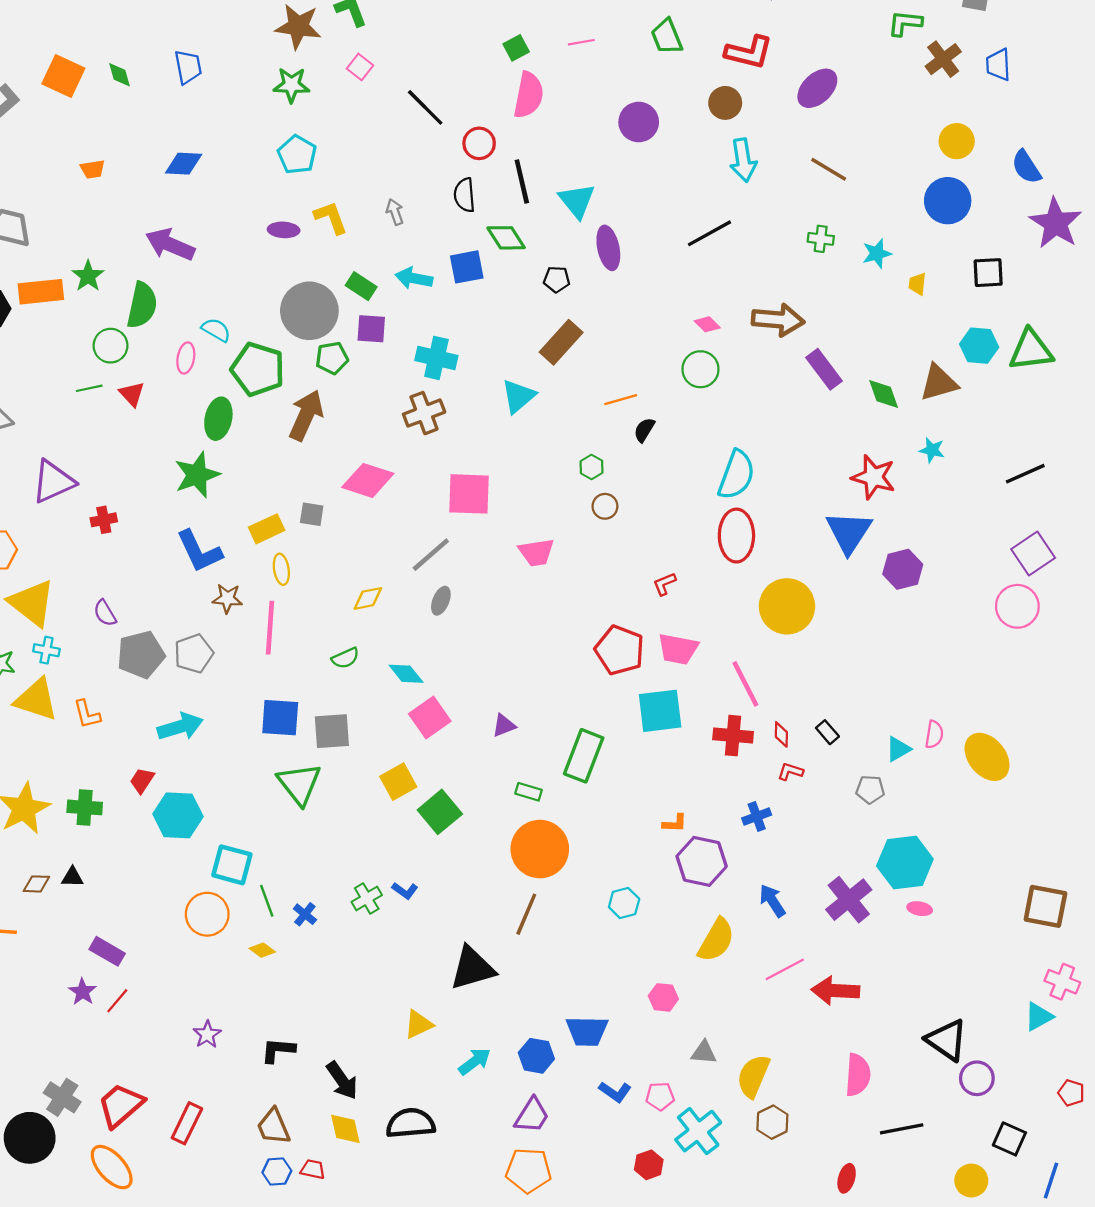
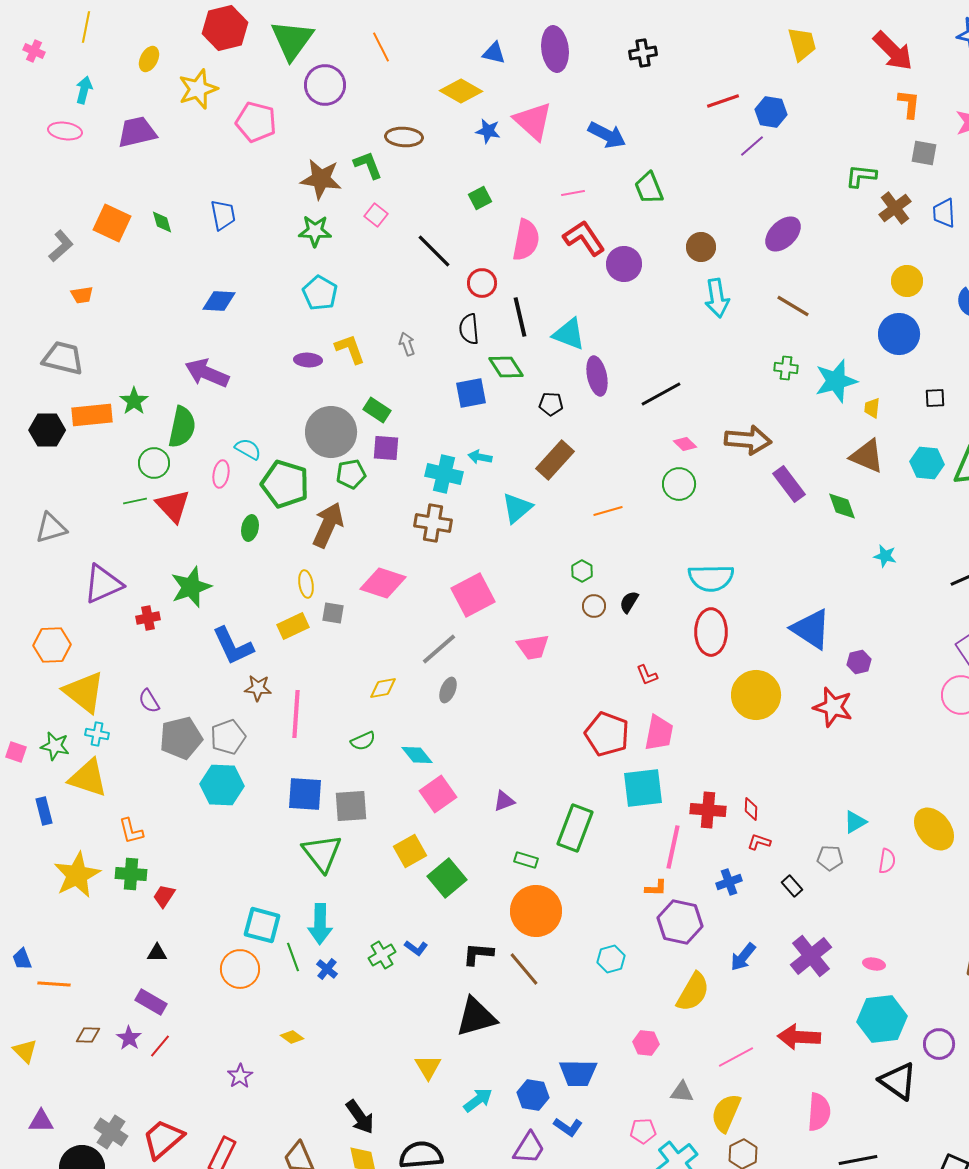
green square: (516, 48) -> (480, 198), moved
red L-shape: (749, 52) -> (584, 238), moved, turned -138
orange trapezoid: (93, 169) -> (82, 295), moved
cyan triangle: (577, 201) -> (569, 334), turned -30
black line: (709, 233) -> (661, 394), moved
cyan star: (877, 253) -> (836, 381), size x1.6
black square: (988, 273) -> (935, 398), size x0.7
cyan arrow: (414, 278) -> (480, 457), moved, size x0.7
brown triangle: (939, 383) -> (867, 456), moved, turned 39
red triangle: (132, 394) -> (173, 506), size x1.5
brown cross: (424, 413) -> (433, 523), turned 30
green ellipse: (218, 419) -> (250, 528), size x0.7
black semicircle: (644, 430) -> (629, 602), moved
green star: (197, 475) -> (191, 587), moved
cyan semicircle: (736, 475) -> (711, 578), turned 69
red star: (874, 477) -> (833, 707), moved
pink square: (469, 494) -> (473, 595), turned -30
blue triangle: (849, 532) -> (811, 629), turned -30
yellow ellipse: (281, 569) -> (306, 584), moved
purple hexagon: (903, 569) -> (859, 662), size x0.7
red L-shape: (665, 584) -> (647, 675), turned -90
pink trapezoid: (678, 649) -> (659, 733), turned -90
pink line: (745, 684) -> (673, 847), moved, turned 39
orange L-shape: (87, 714) -> (131, 831), moved
cyan arrow: (180, 727) -> (320, 924), moved, turned 108
black rectangle: (827, 732) -> (792, 886), moved
pink semicircle: (934, 734) -> (887, 861), moved
red trapezoid: (142, 781) -> (164, 896), moved
cyan hexagon: (178, 815) -> (222, 785), moved
cyan hexagon: (905, 863) -> (882, 1019), moved
black triangle: (72, 877) -> (157, 953), moved
brown diamond: (36, 884) -> (88, 1035), moved
blue arrow: (772, 901) -> (743, 957), turned -108
brown line: (526, 914) -> (524, 969), turned -63
yellow diamond: (262, 950) -> (292, 1037), moved
pink line: (785, 969) -> (736, 1057), moved
yellow triangle: (418, 1024) -> (428, 1067), turned -36
black L-shape: (278, 1050) -> (478, 954), moved
purple circle: (977, 1078) -> (939, 1044), moved
blue L-shape: (615, 1092) -> (568, 1127), moved

